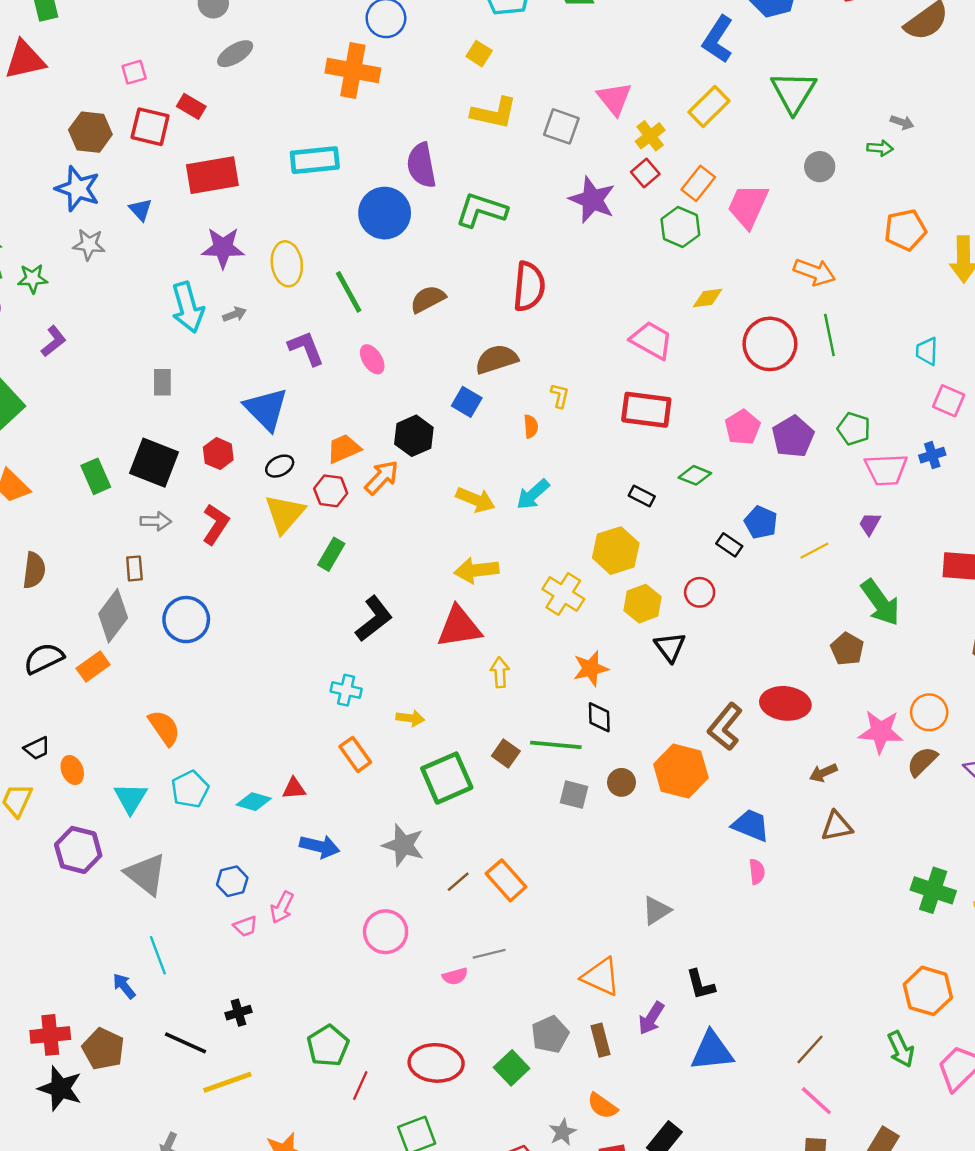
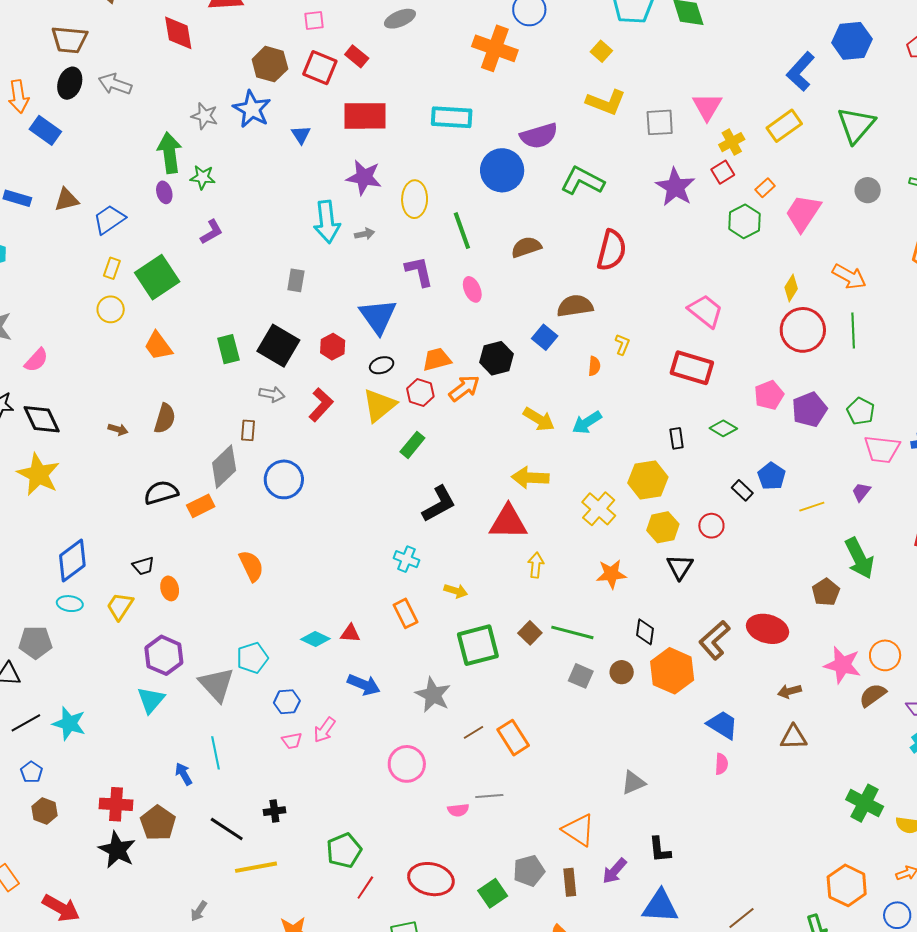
gray square: (561, 126) -> (660, 122), turned -32
purple semicircle: (421, 165) -> (539, 136), turned -105
orange rectangle: (698, 183) -> (765, 188), size x0.7
gray star: (89, 245) -> (205, 116), moved
yellow diamond: (708, 298) -> (791, 288), moved, turned -60
black rectangle: (642, 496) -> (677, 438), turned 45
black diamond: (599, 717) -> (645, 632), moved
cyan pentagon: (190, 789) -> (252, 658), moved
cyan triangle: (130, 798) -> (151, 700), moved

